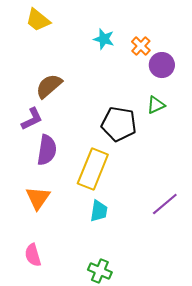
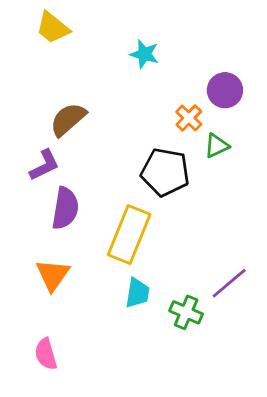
orange cross: (141, 46) -> (189, 118), moved
green cross: (100, 271) -> (186, 312), moved

